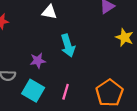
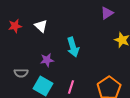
white triangle: (49, 12) -> (41, 26), moved, turned 32

